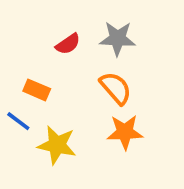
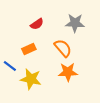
gray star: (118, 39) -> (75, 23), moved
orange rectangle: (37, 90) -> (29, 49), moved, turned -48

